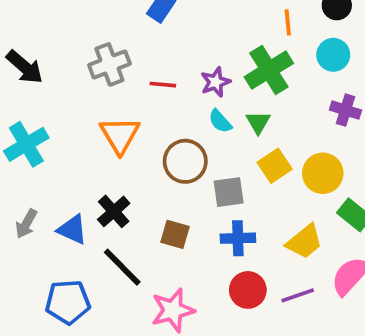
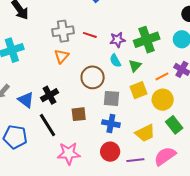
orange line: (288, 22) -> (162, 76), moved, turned 56
gray cross: (109, 64) -> (63, 31), moved
orange triangle: (120, 135) -> (62, 56), size x0.7
brown square: (175, 234) -> (79, 114), turned -35

